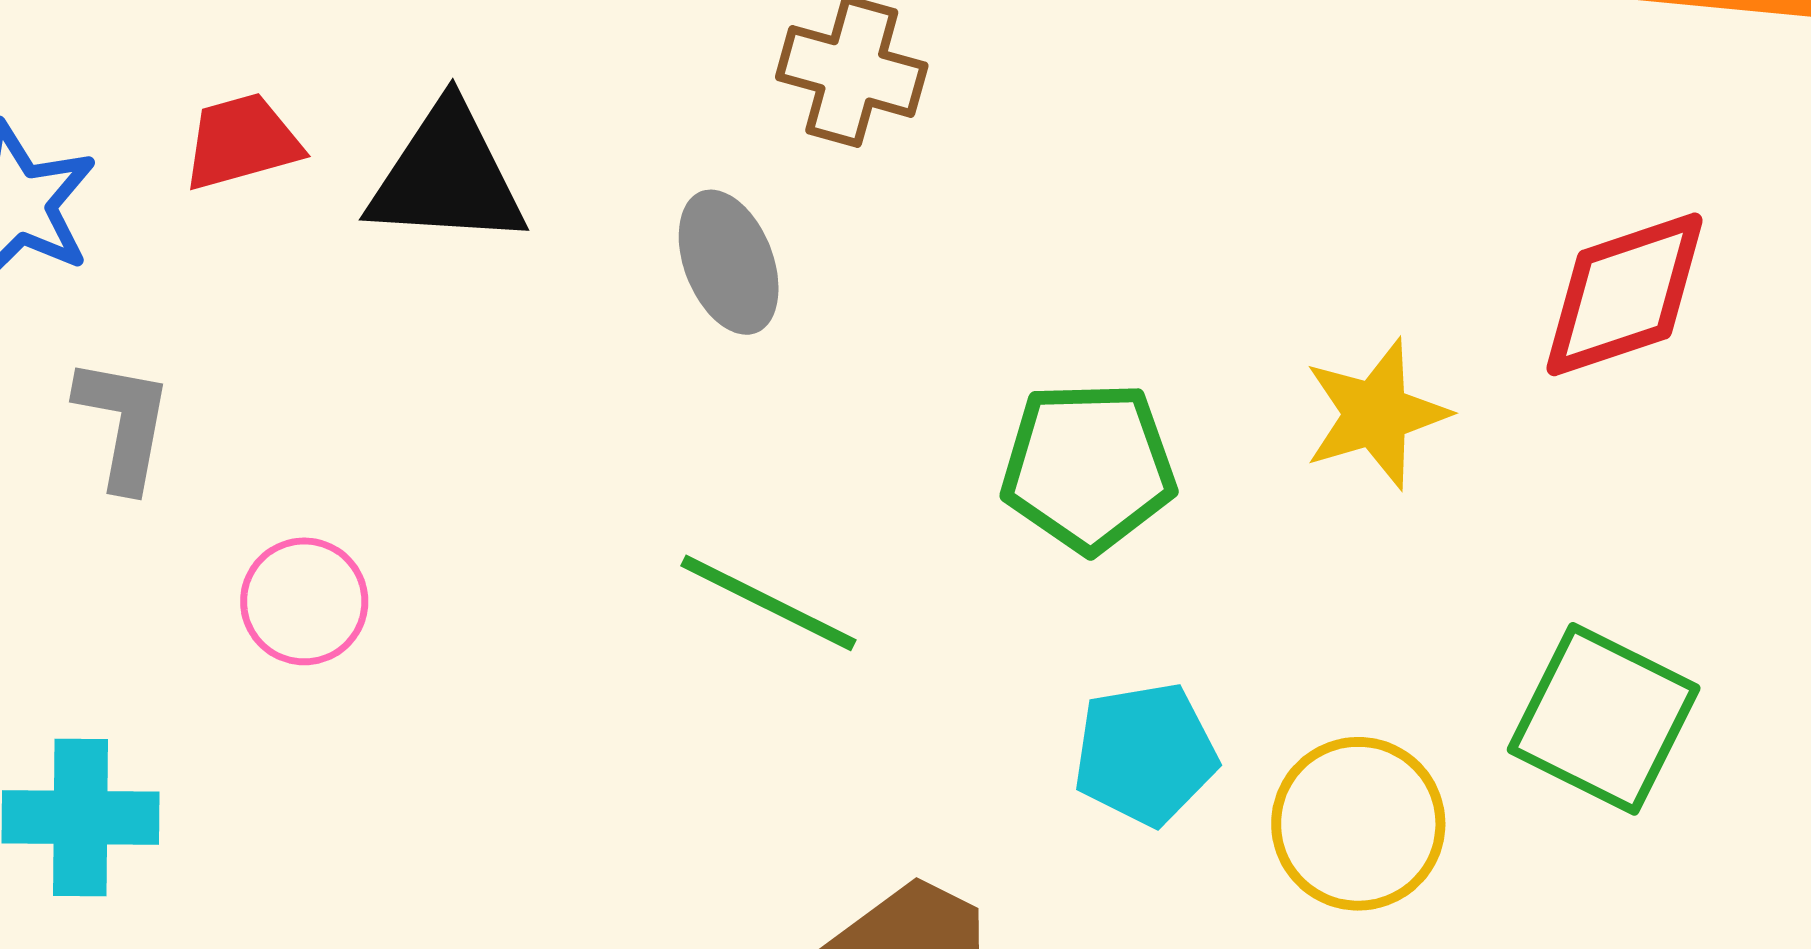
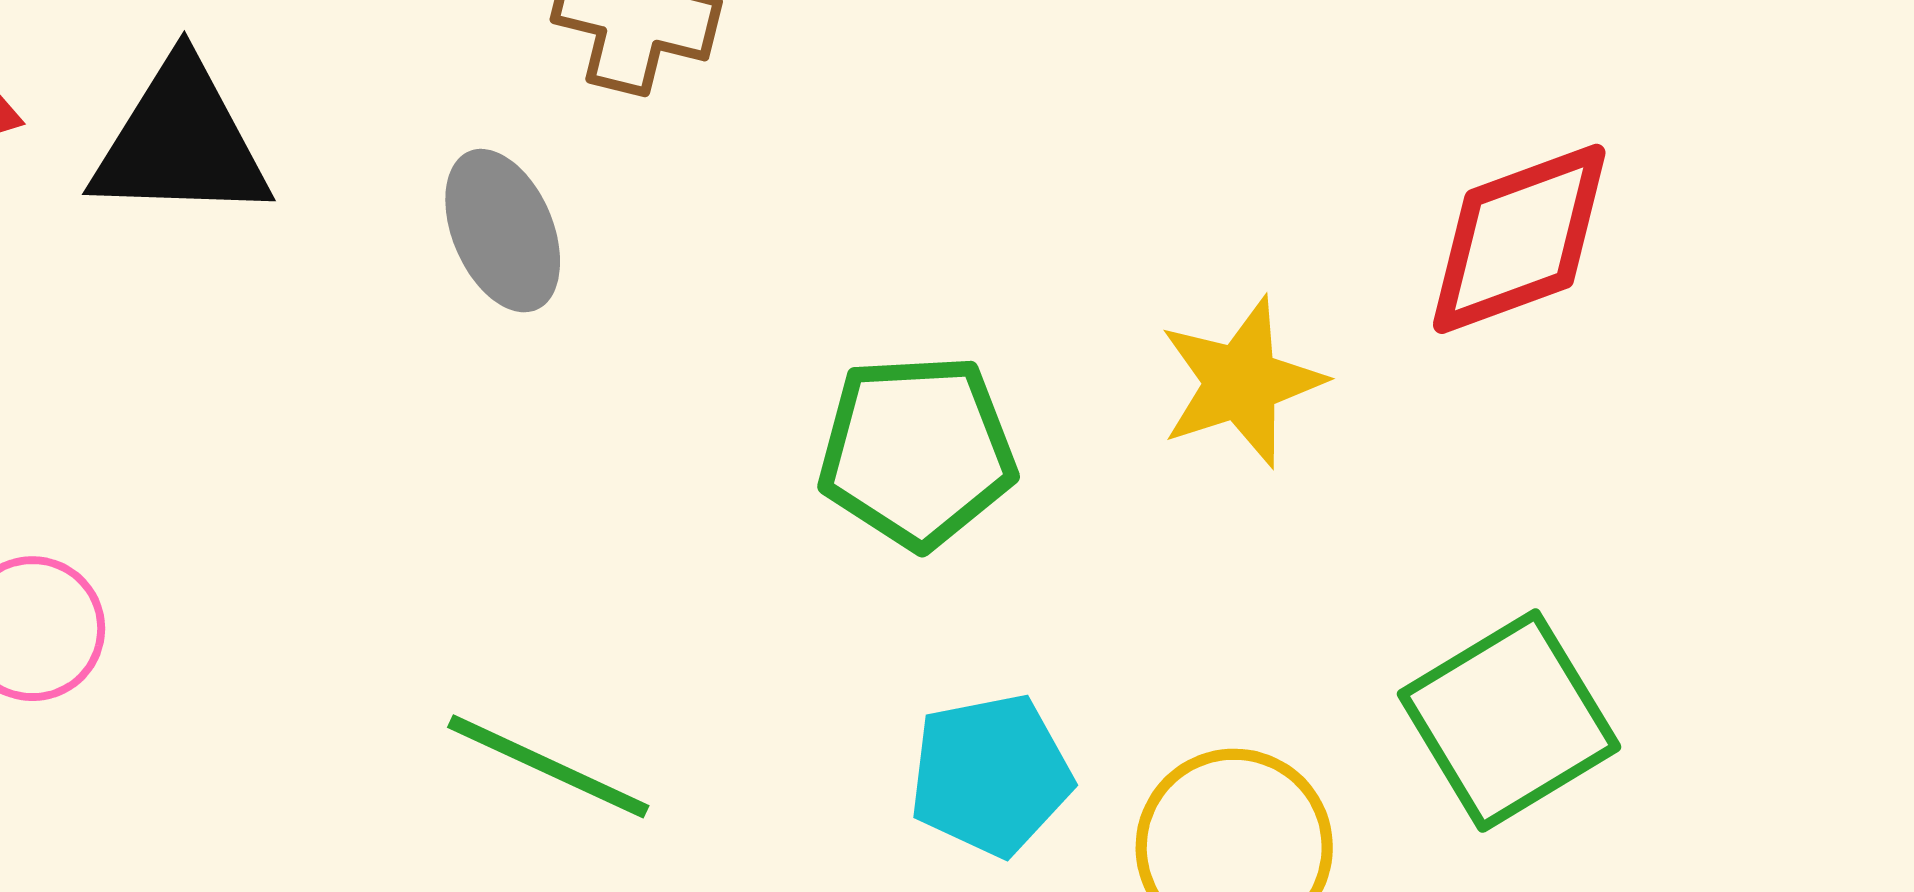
green line: (768, 603) -> (548, 766), moved
green square: (1604, 719) -> (1509, 721), turned 34

